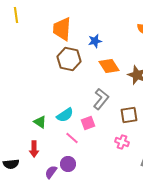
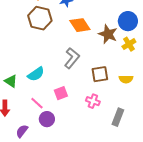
pink square: (88, 123) -> (61, 93), moved
pink line: (72, 138) -> (37, 103), moved
purple circle: (68, 164) -> (47, 119), moved

